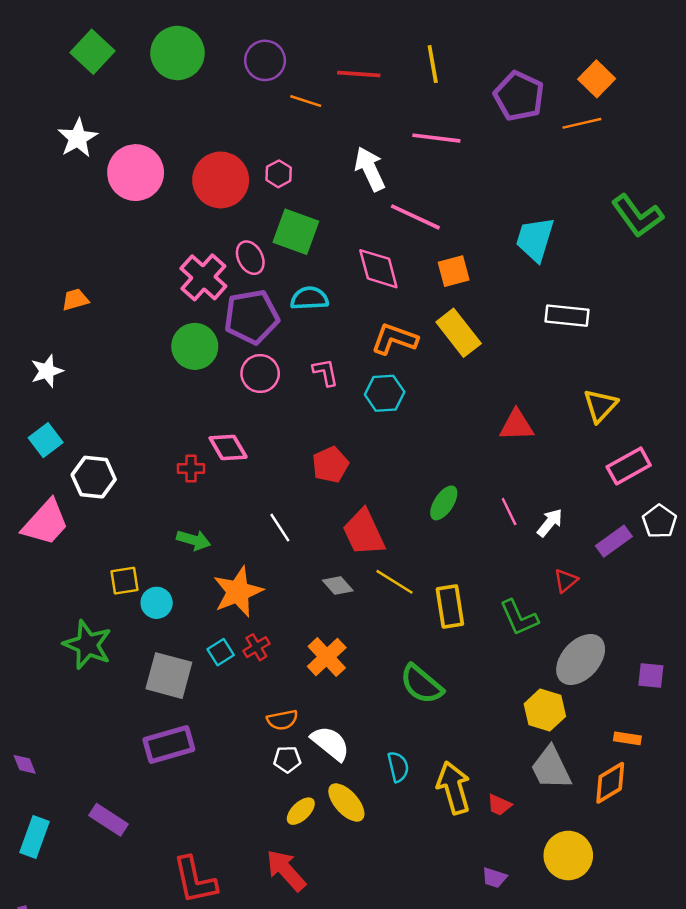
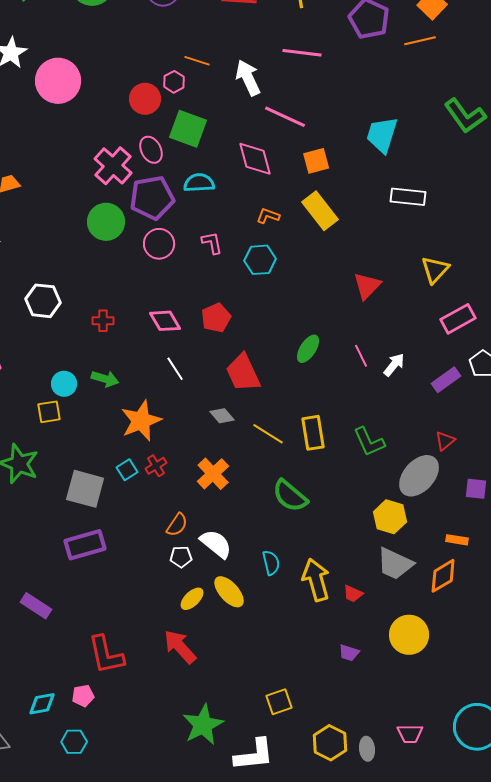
orange line: (306, 101) -> (197, 61), moved
red circle: (221, 180) -> (145, 99), moved, size x0.7
orange L-shape: (394, 339) -> (268, 216), size x0.6
red triangle: (517, 425) -> (367, 286), turned -44
pink diamond: (228, 447) -> (165, 321), moved
white hexagon: (94, 477) -> (43, 301), moved
red triangle: (566, 581) -> (445, 441), moved
yellow line: (394, 582) -> (268, 434), moved
cyan circle: (157, 603) -> (64, 384), moved
orange semicircle: (282, 720) -> (177, 525), turned -45
gray trapezoid: (551, 768) -> (395, 564), turned -39

